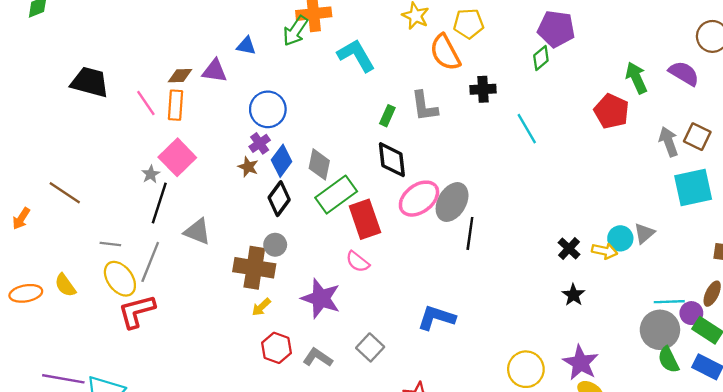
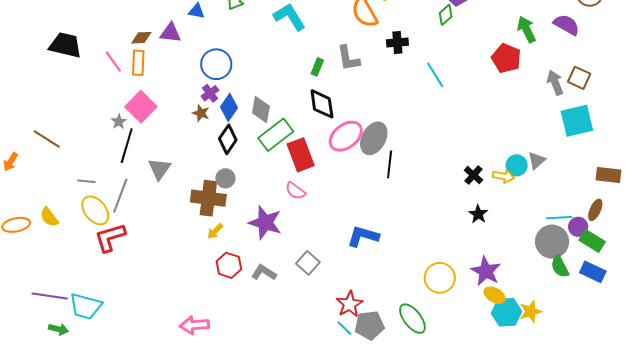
gray triangle: (197, 231) -> (160, 169), turned 45

